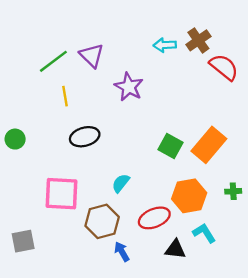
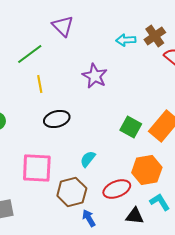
purple triangle: (92, 56) -> (63, 26), moved

